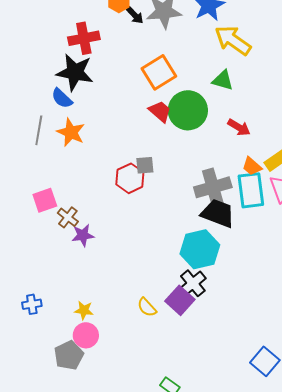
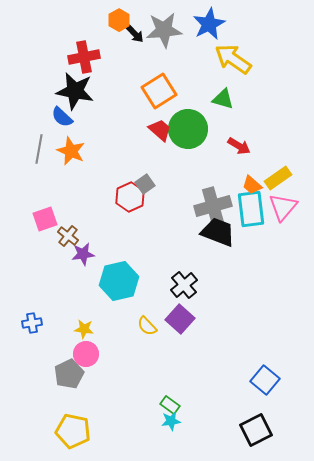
gray square: (145, 165) -> (145, 184), turned -30
cyan hexagon: (200, 249) -> (119, 281), moved
black cross: (193, 283) -> (184, 285), moved

